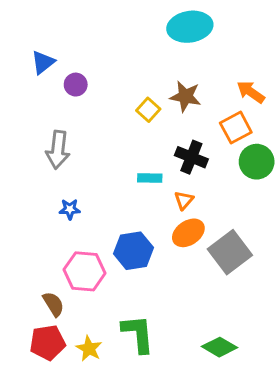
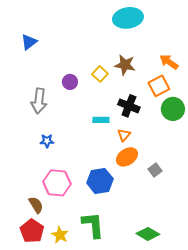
purple circle: (76, 85) -> (70, 82), moved
blue hexagon: (133, 251) -> (100, 181), moved
gray square: (230, 252) -> (155, 170), size x0.5
red pentagon: (47, 343) -> (32, 231), turned -30

